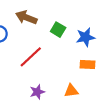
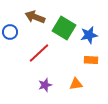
green square: (58, 30) -> (64, 28), size x1.6

